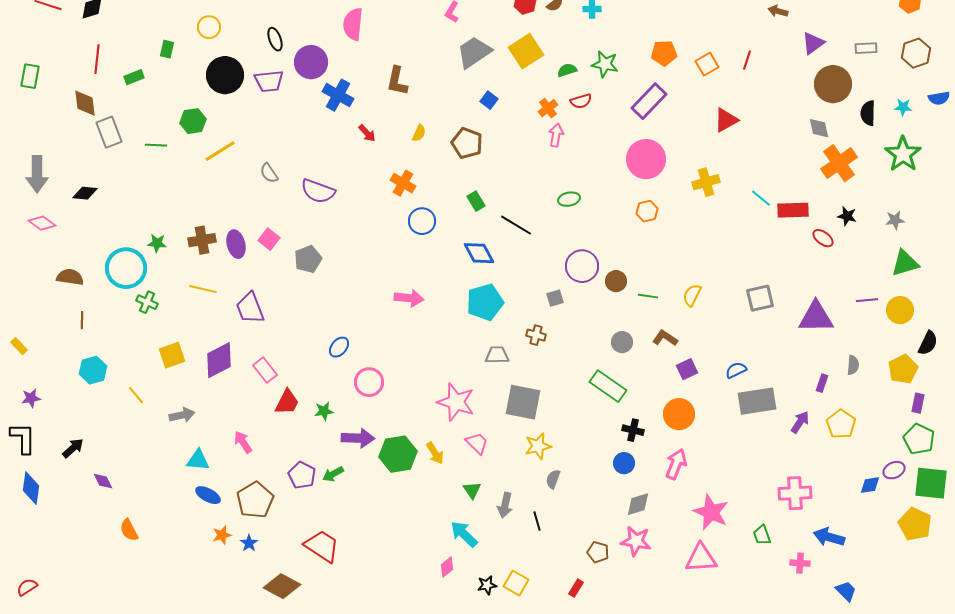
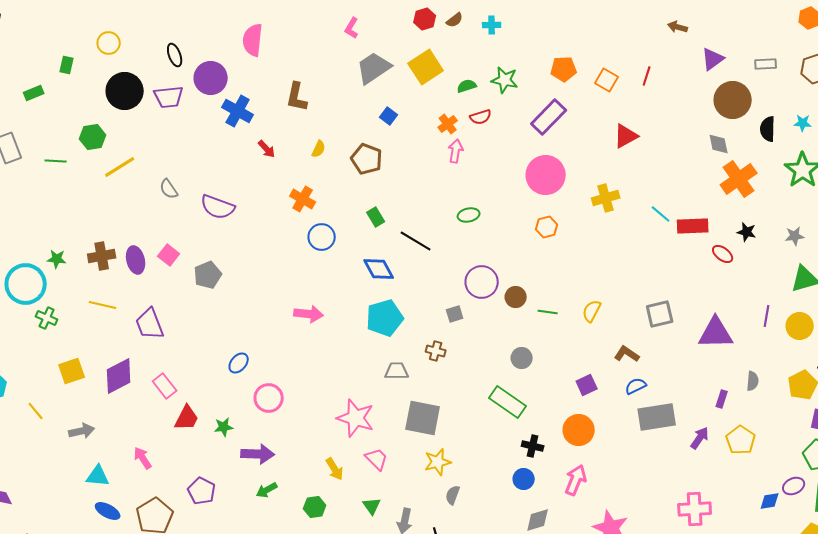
orange square: (707, 64) -> (607, 80), turned -30
purple line: (867, 300) -> (767, 316), turned -75
brown L-shape: (665, 338) -> (627, 354), moved
green hexagon: (398, 454) -> (315, 507), moved, size x0.6
green arrow: (333, 474) -> (267, 490), moved

